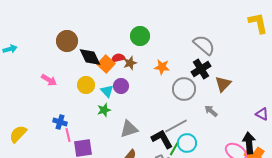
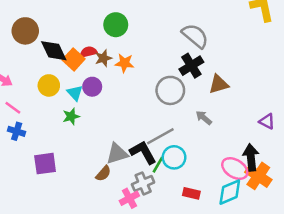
orange star: (162, 67) -> (124, 63), moved
brown triangle: (223, 84) -> (219, 84), turned 30
gray triangle: (129, 129) -> (117, 154), moved
pink line: (68, 135) -> (13, 108), moved, turned -40

